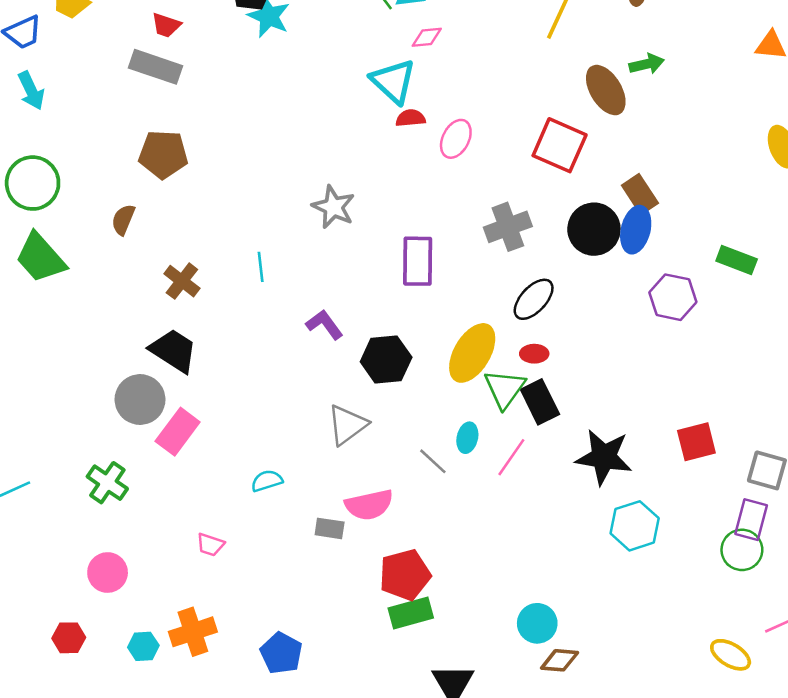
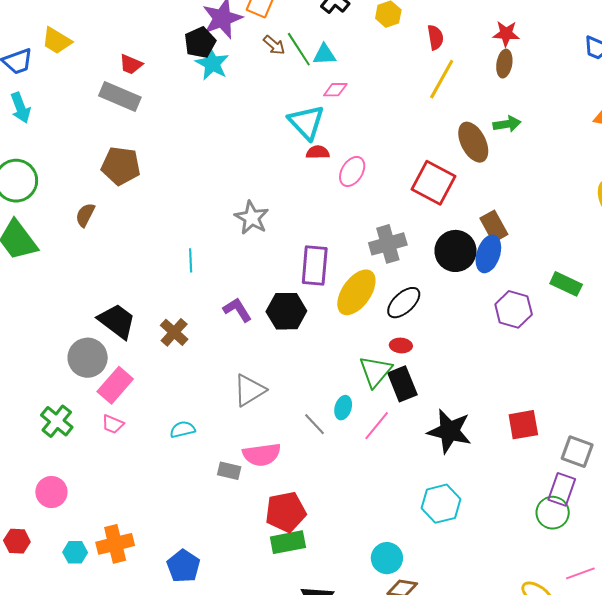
brown cross: (182, 281) -> (174, 332), moved
yellow ellipse: (472, 353) -> (356, 292), moved
black hexagon: (386, 359) -> (286, 311), moved
cyan hexagon: (635, 526) -> (441, 504), moved
pink trapezoid: (210, 545) -> (113, 424), moved

